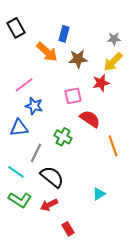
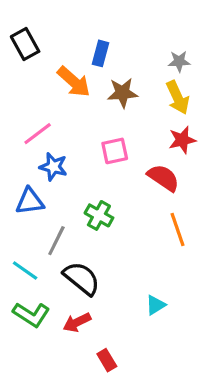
yellow arrow: (113, 62) -> (178, 98), turned -70
red star: (101, 83) -> (182, 140), moved
red semicircle: (90, 119) -> (163, 178), moved

